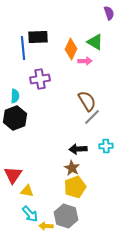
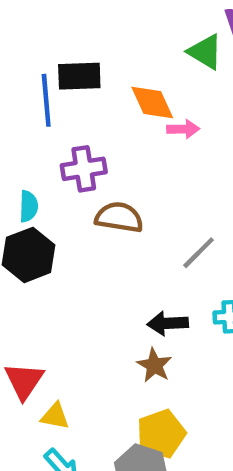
green triangle: (95, 42) -> (205, 52), moved
orange diamond: (71, 49) -> (152, 103), turned -50
brown semicircle: (87, 101) -> (119, 217), moved, turned -50
yellow pentagon: (75, 187) -> (161, 434), moved

